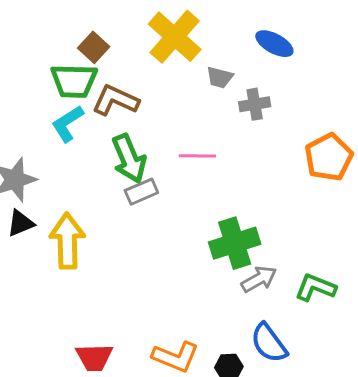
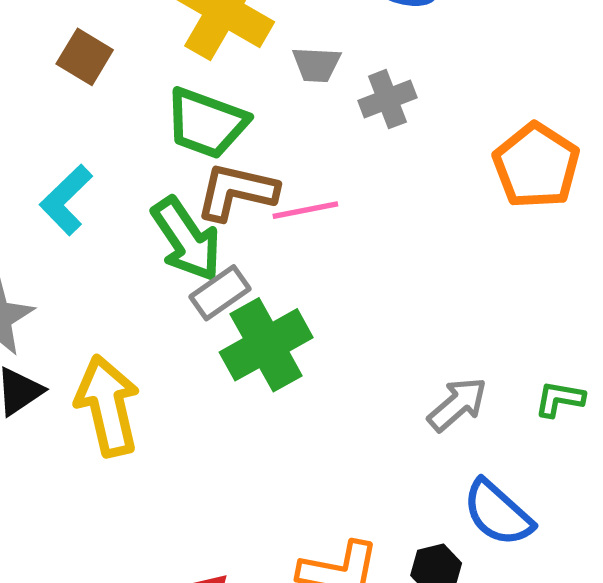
green trapezoid: (74, 81) -> (206, 123), moved, turned 30
brown L-shape: (115, 100) -> (236, 192), moved
green cross: (235, 243) -> (266, 345), moved
green L-shape: (315, 288) -> (560, 399), size x0.7

